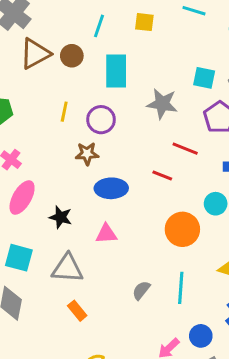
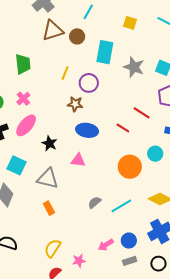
cyan line: (99, 26) -> (88, 12), moved
gray star: (162, 104) -> (134, 67), moved
cyan line: (181, 288) -> (121, 206), turned 45

